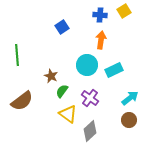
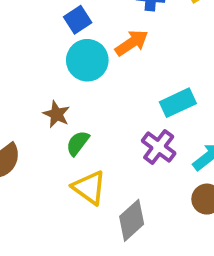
orange arrow: (101, 40) -> (132, 43), moved, turned 48
cyan circle: (87, 65) -> (87, 60), moved
purple cross: (90, 98) -> (159, 147), moved

